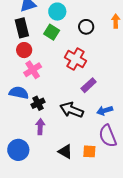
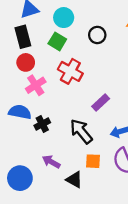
red cross: (76, 59) -> (70, 71), moved
black arrow: (72, 110) -> (81, 131), turned 30
purple arrow: (40, 127) -> (51, 162), moved, turned -63
orange square: (89, 151) -> (93, 161), moved

